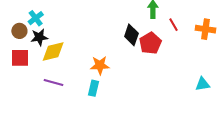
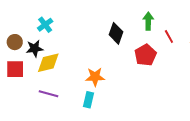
cyan cross: (36, 18) -> (45, 25), moved
black diamond: (131, 35) -> (116, 33), moved

